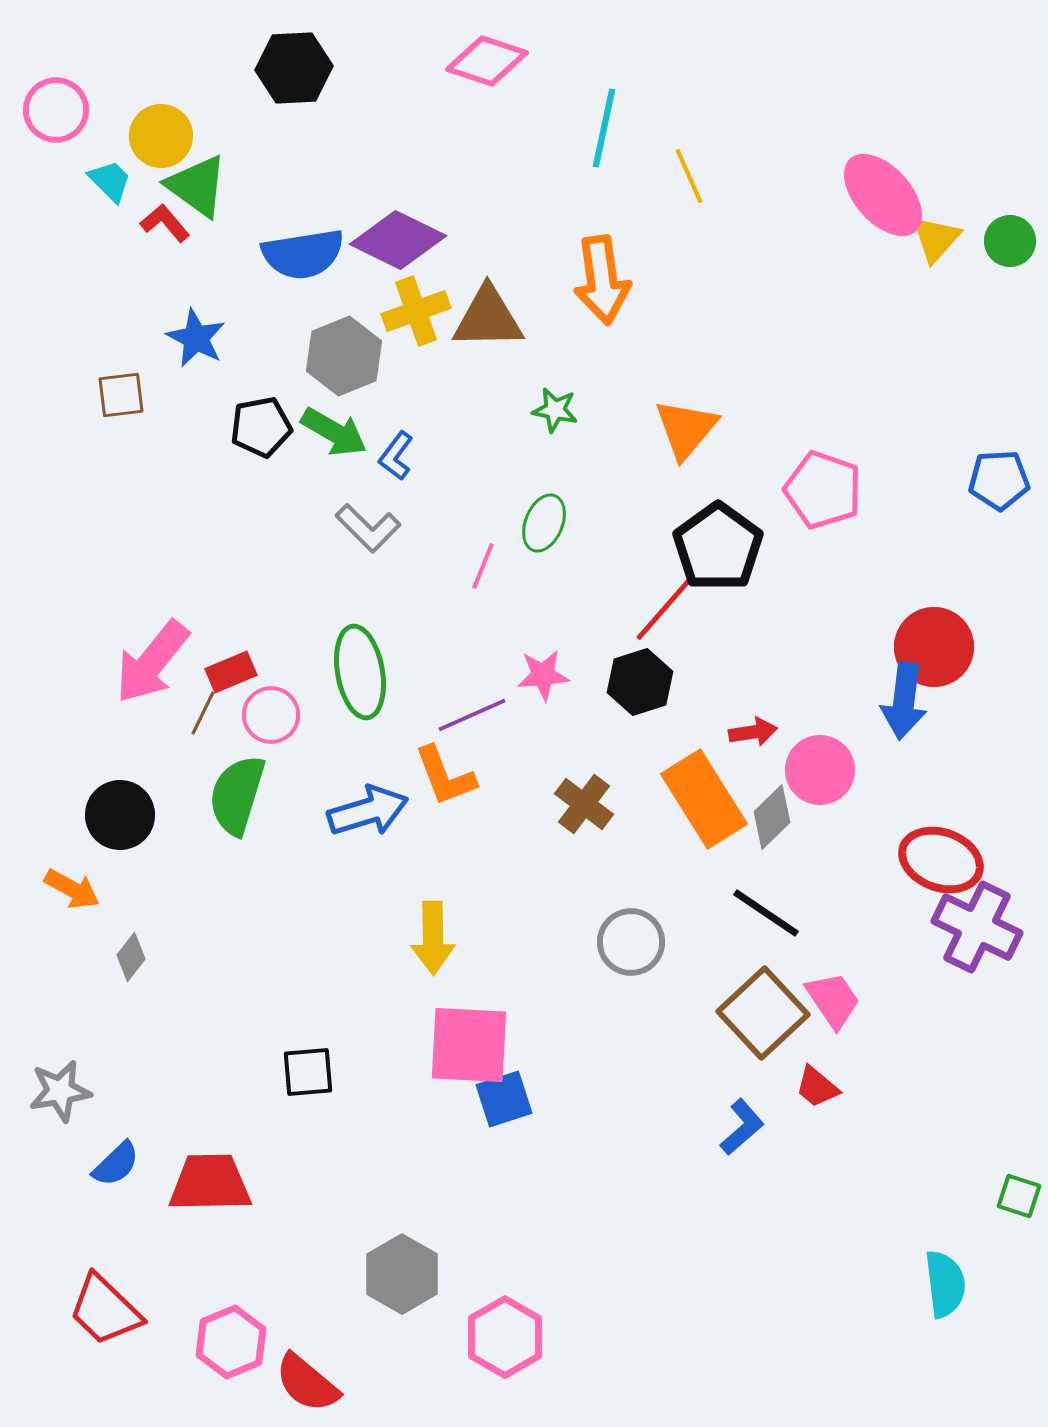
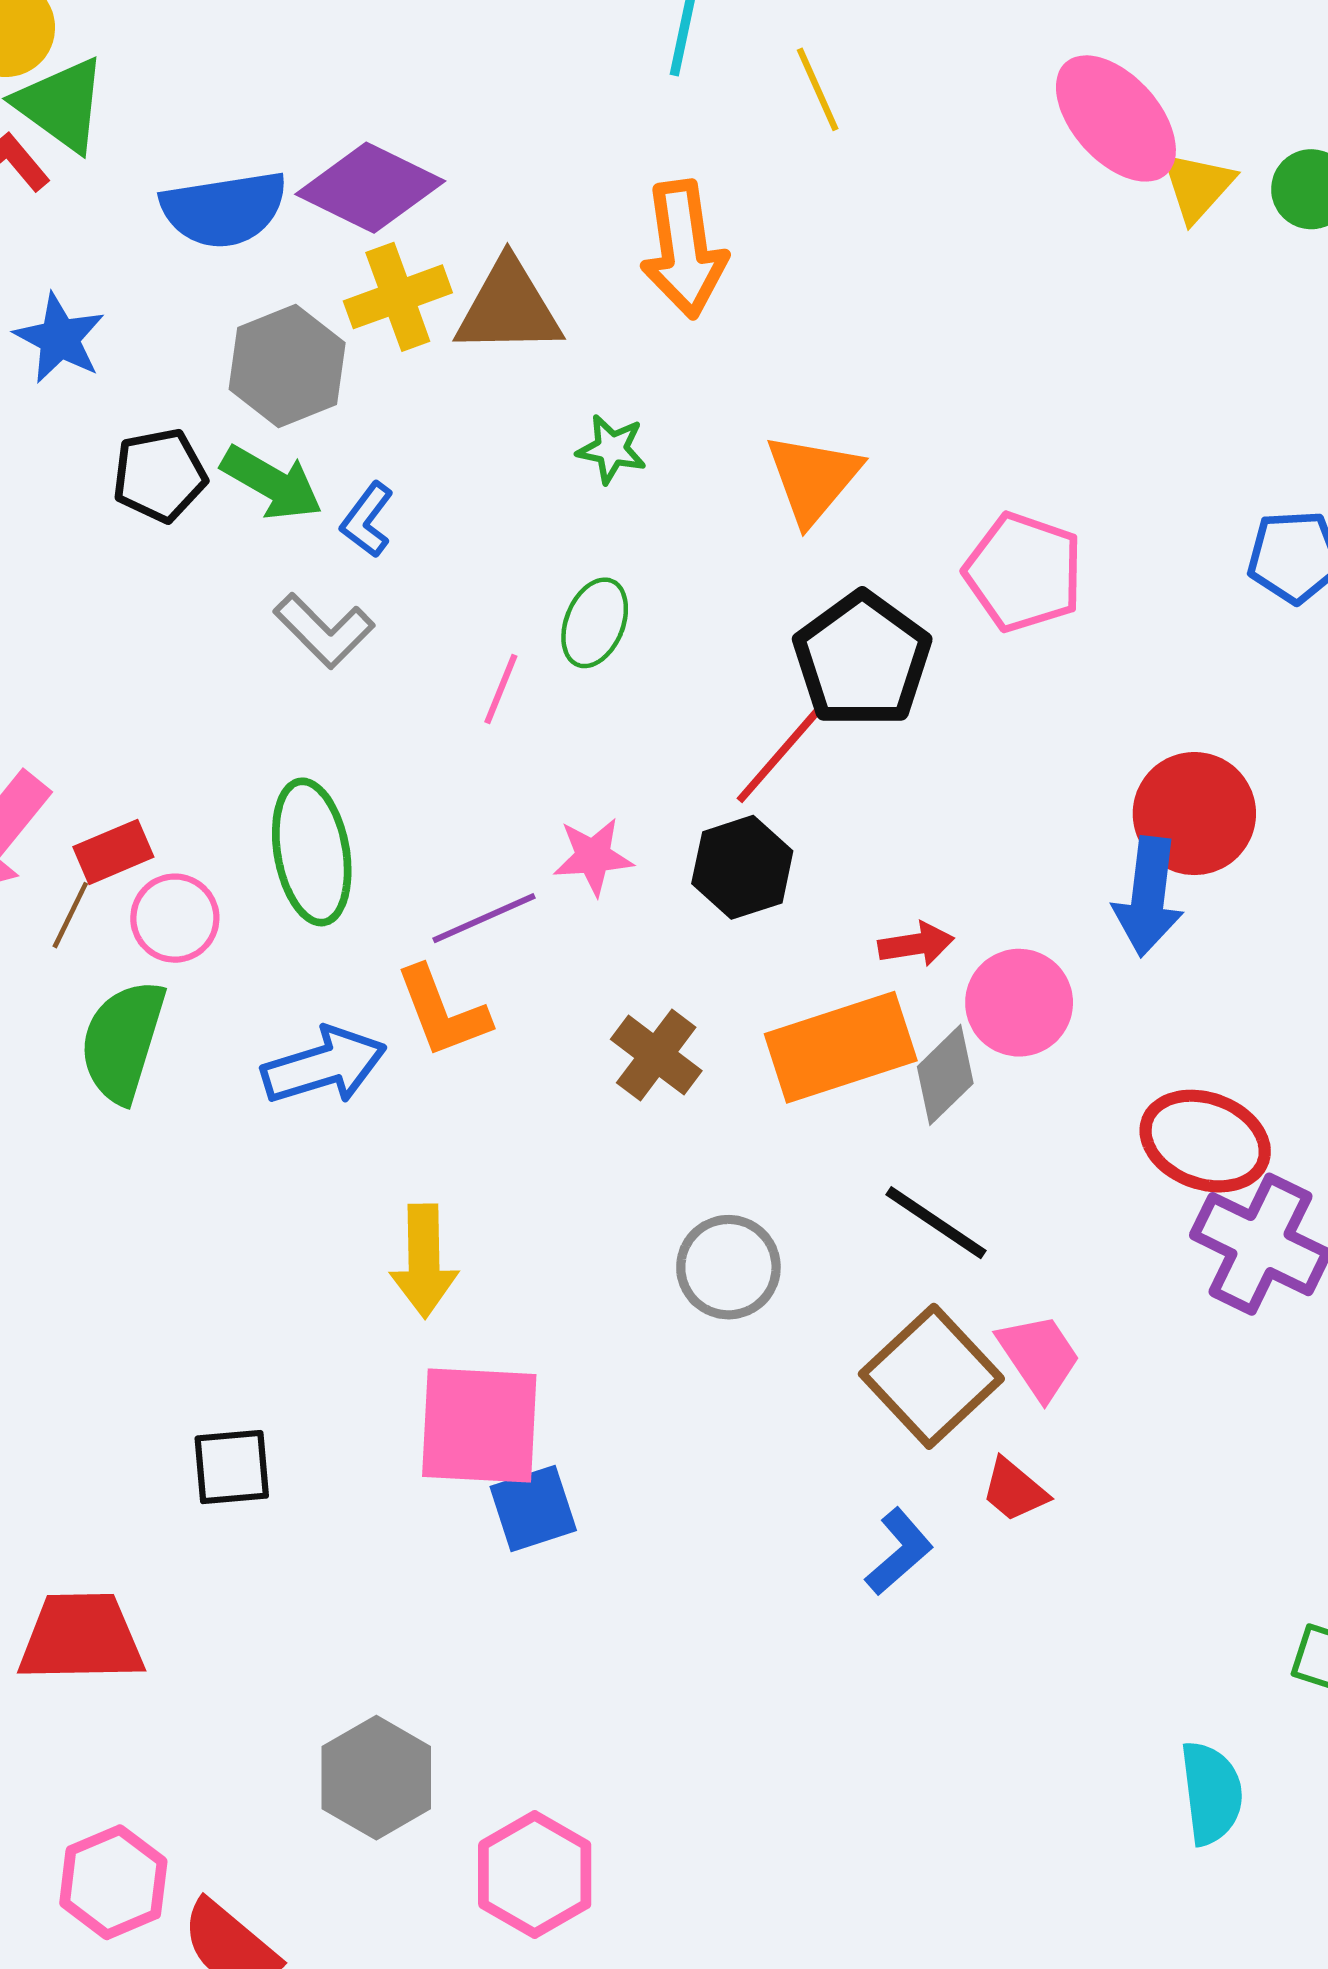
orange rectangle: (704, 799) -> (841, 1047), turned -76

